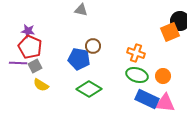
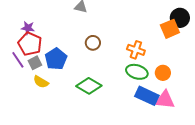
blue pentagon: (79, 59) -> (56, 59), moved, turned 30
purple line: (18, 63) -> (18, 60), turned 54

